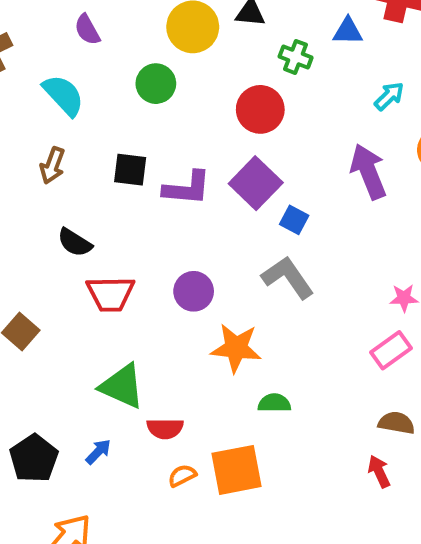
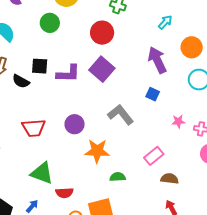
blue square: (294, 220) -> (153, 94), moved
black semicircle: (75, 243) -> (21, 81), moved
pink rectangle: (391, 350) -> (154, 156), moved
brown semicircle: (396, 423) -> (170, 179), moved

